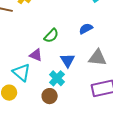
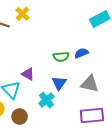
green semicircle: (51, 36) -> (61, 57), moved, turned 35
brown circle: (50, 96) -> (20, 117), moved

